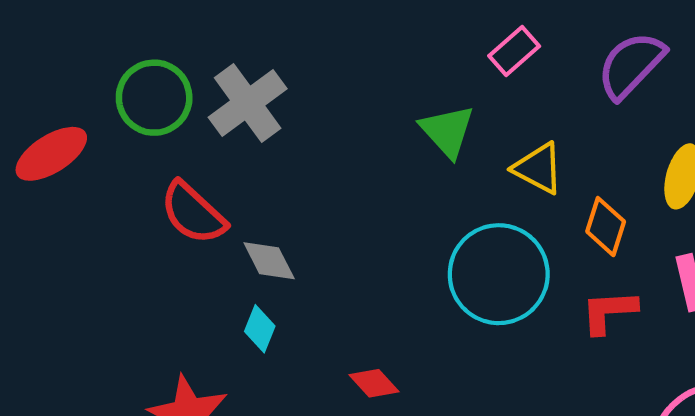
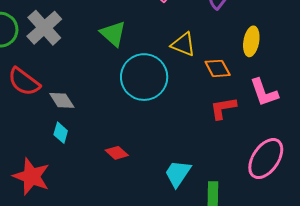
green triangle: (447, 131) -> (113, 34), moved
orange diamond: (606, 227) -> (218, 68), turned -40
cyan circle: (499, 274) -> (144, 77), moved

